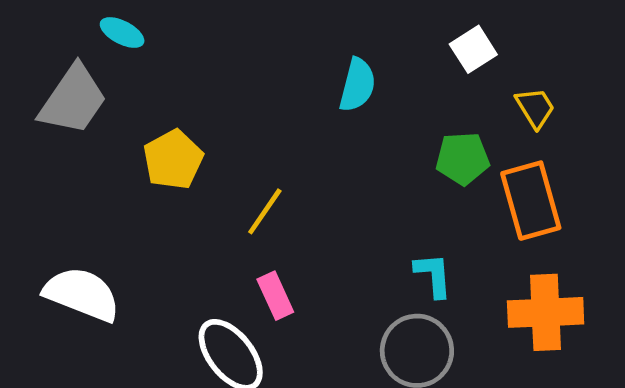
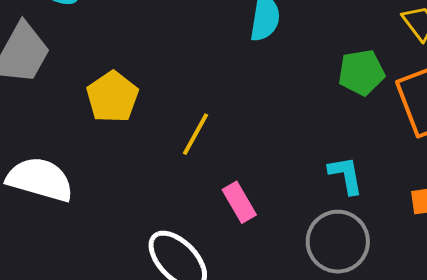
white semicircle: (82, 294) -> (40, 179), moved
pink rectangle: (275, 296) -> (239, 202), moved

